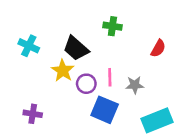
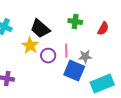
green cross: (112, 26) -> (75, 22), moved
blue square: (105, 110) -> (74, 71), moved

